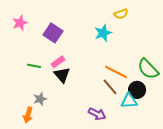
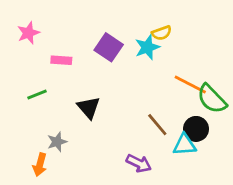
yellow semicircle: (121, 14) -> (162, 33), moved
purple square: (53, 33) -> (109, 47), moved
pink rectangle: (58, 62) -> (61, 60), moved, turned 40
green line: (34, 66) -> (37, 95), moved, turned -32
orange line: (116, 72) -> (190, 85), moved

